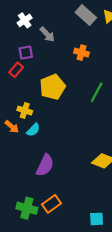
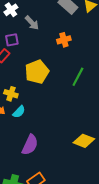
orange cross: (82, 53) -> (64, 40), turned -32

